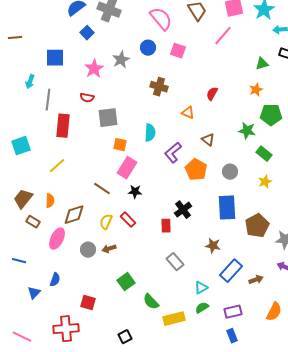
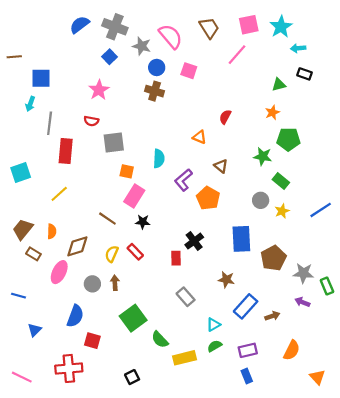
blue square: (87, 33) -> (110, 57), moved
blue square: (55, 58) -> (41, 78), moved
gray star: (121, 60) -> (142, 46), moved, turned -30
brown cross: (159, 87) -> (155, 91), moved
gray circle: (230, 172) -> (261, 200), moved
brown arrow: (109, 249) -> (115, 283), turned 104
blue semicircle: (55, 280) -> (75, 316), moved, size x1.5
green square: (126, 282) -> (133, 318), size x1.4

